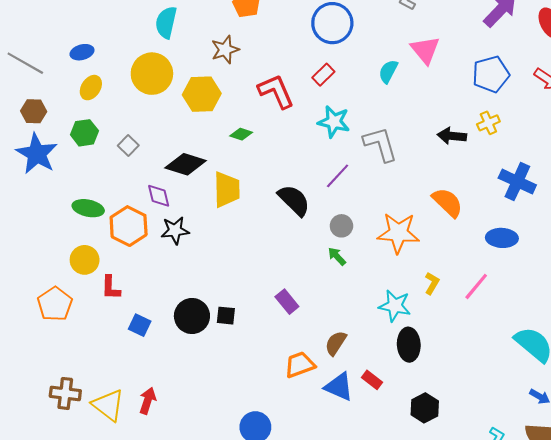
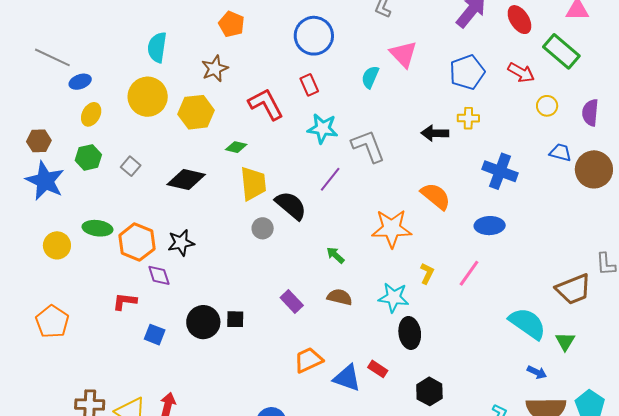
gray line: (25, 63) -> (52, 57), moved
red rectangle: (323, 75) -> (309, 85), turned -65
yellow cross: (488, 123) -> (468, 118), turned 30
yellow trapezoid: (227, 190) -> (253, 184), moved
purple diamond: (159, 196) -> (159, 275), moved
gray circle: (341, 226) -> (263, 228), moved
yellow circle: (85, 260) -> (57, 245), moved
red L-shape: (111, 288) -> (125, 301), turned 100
orange pentagon: (55, 304) -> (52, 322), moved
brown semicircle: (336, 343) -> (340, 297), moved, turned 75

